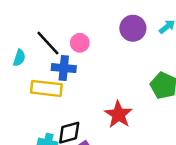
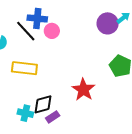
purple circle: (133, 28) -> (108, 23), moved
blue cross: (64, 68) -> (37, 19), moved

